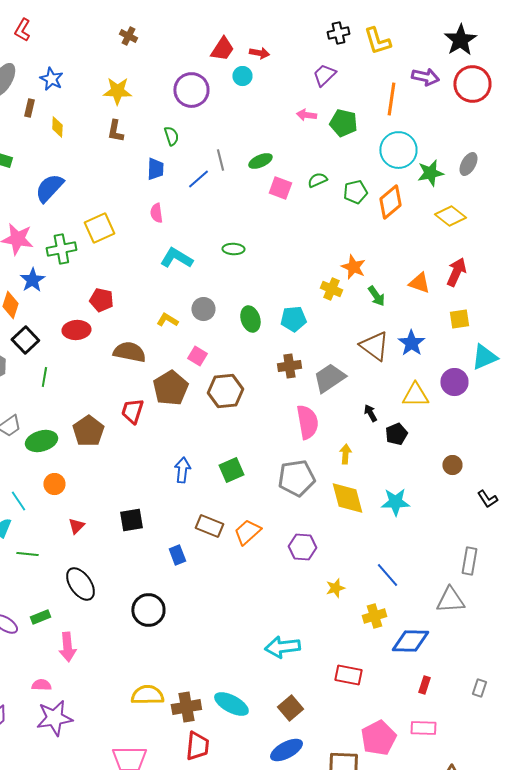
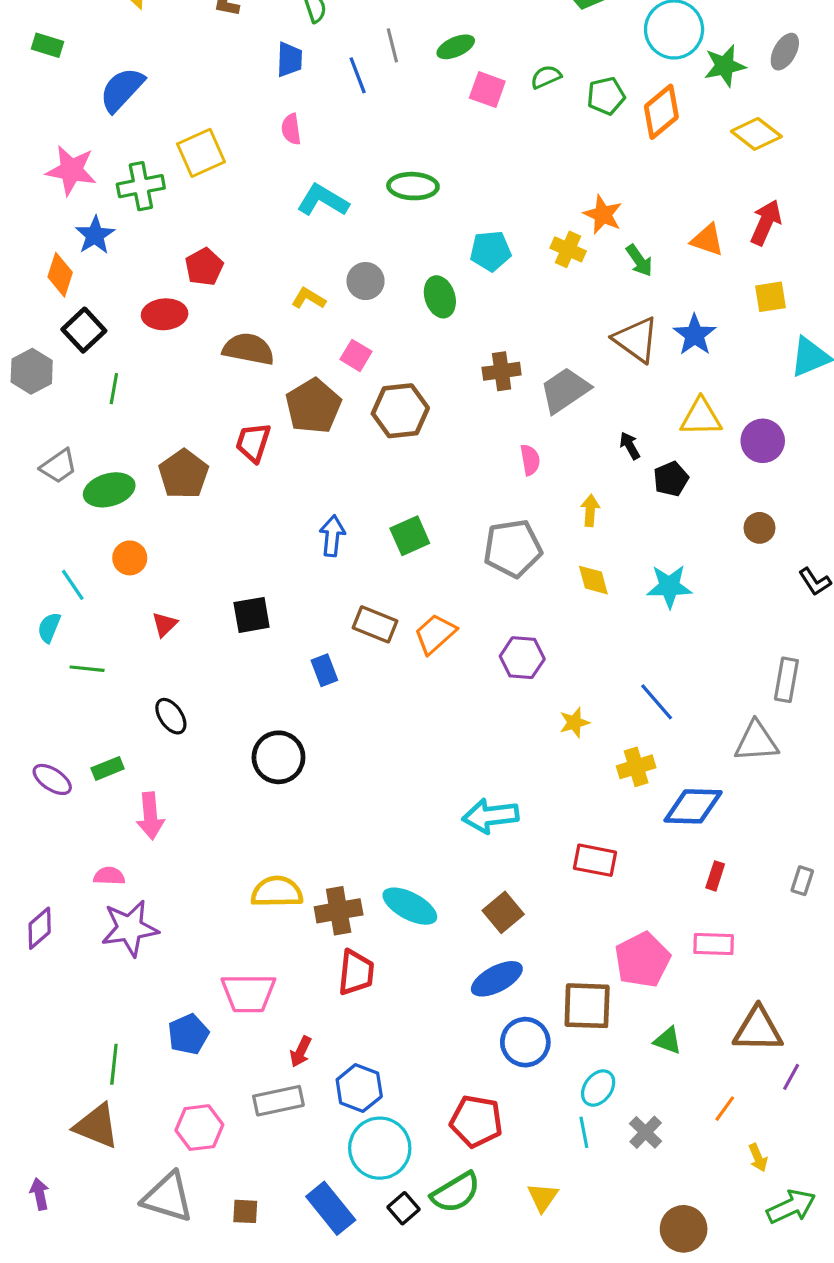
blue line: (198, 179) -> (358, 75), turned -70
green ellipse: (233, 249) -> (413, 186), size x1.4
red pentagon: (101, 300) -> (204, 267), turned 30
cyan pentagon: (293, 319) -> (491, 251), moved
purple circle: (454, 382) -> (763, 441), moved
pink semicircle: (307, 422) -> (530, 460), size x0.6
yellow diamond: (347, 498) -> (593, 580), size x0.6
black ellipse: (80, 584) -> (171, 716), size x0.7

